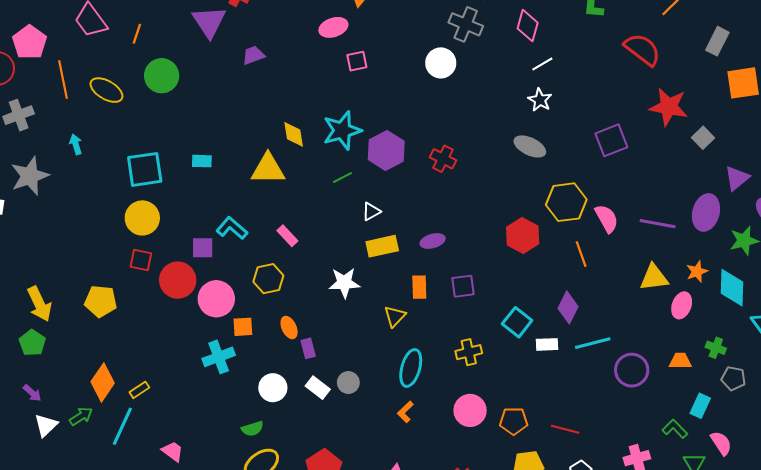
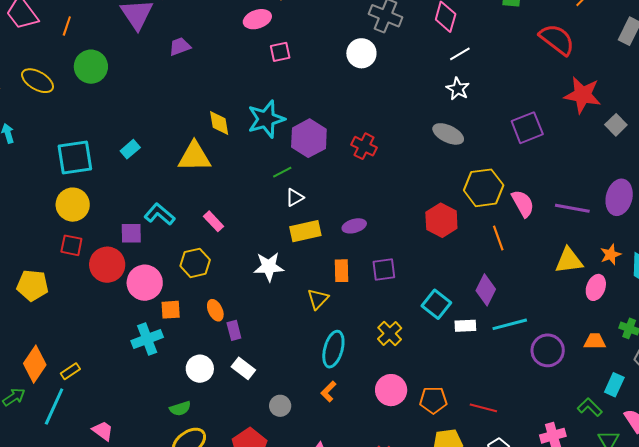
cyan rectangle: (202, 161) -> (130, 149), turned -42
green line: (343, 177) -> (282, 172), moved
yellow cross: (469, 352) -> (390, 333), turned -30
gray circle: (348, 383) -> (280, 406), moved

